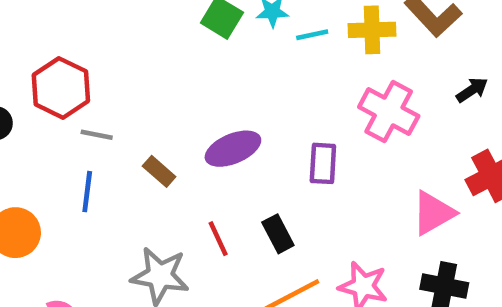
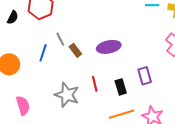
gray line: (97, 135) -> (60, 39), moved, turned 40
purple rectangle: (323, 163) -> (145, 76), moved, turned -30

